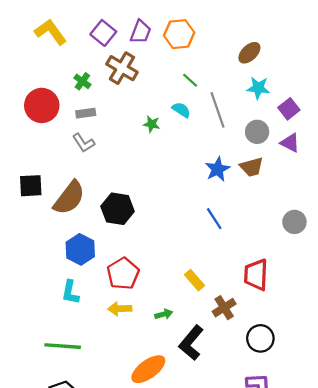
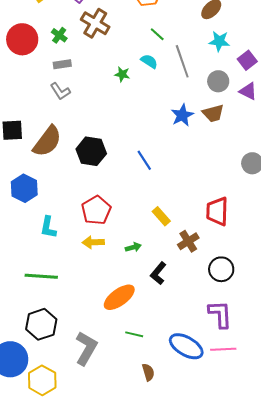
red circle: (42, 105) -> (22, 39), moved
blue line: (214, 219) -> (144, 160), moved
blue hexagon: (80, 249) -> (24, 188), moved
black L-shape: (191, 343) -> (158, 273), size x0.7

